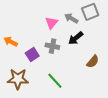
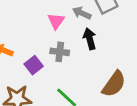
black arrow: (76, 38) -> (90, 39), turned 119
brown semicircle: (93, 62) -> (114, 84), moved, size x1.5

